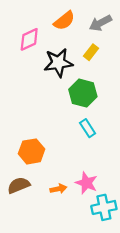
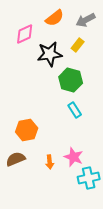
orange arrow: (58, 189) -> (50, 162), turned 96

